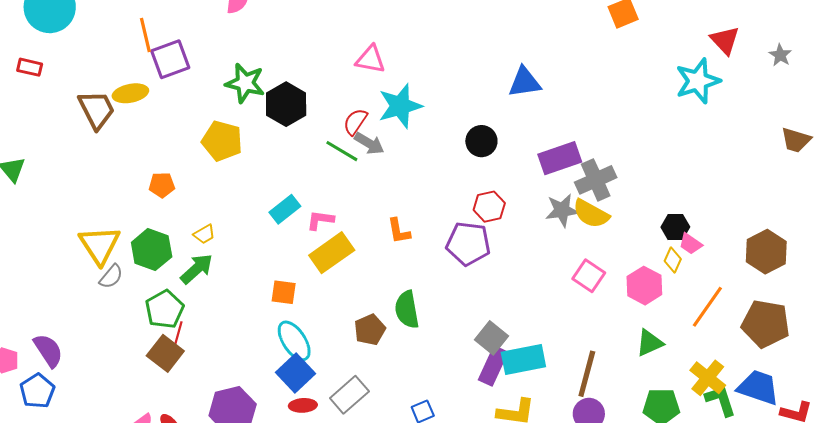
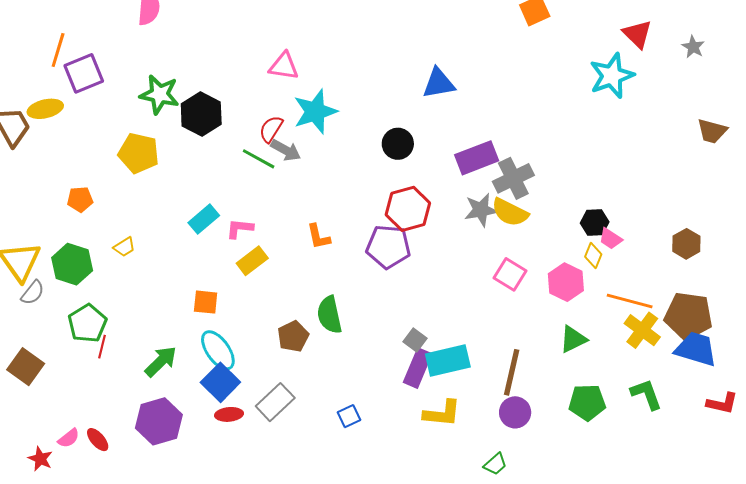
orange line: (145, 35) -> (58, 50), turned 32
red hexagon: (489, 207) -> (408, 209), size x1.4
brown hexagon: (766, 252) -> (686, 244), size x0.7
yellow rectangle: (332, 253) -> (252, 261), size x0.7
green arrow: (197, 269) -> (161, 361), moved
orange line: (707, 307) -> (630, 301), turned 72
gray square: (492, 338) -> (415, 340), size x0.7
brown square: (165, 353) -> (26, 367), moved
yellow cross: (708, 378) -> (642, 330), moved
blue trapezoid: (758, 387) -> (696, 349), moved

